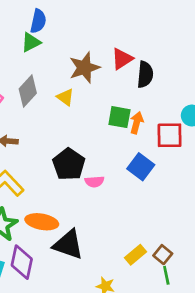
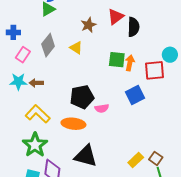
brown star: (84, 68) -> (88, 25), size x0.7
black pentagon: (69, 164) -> (82, 97), turned 30
blue square: (141, 167) -> (135, 95), turned 30
orange ellipse: (42, 222) -> (73, 124), moved

